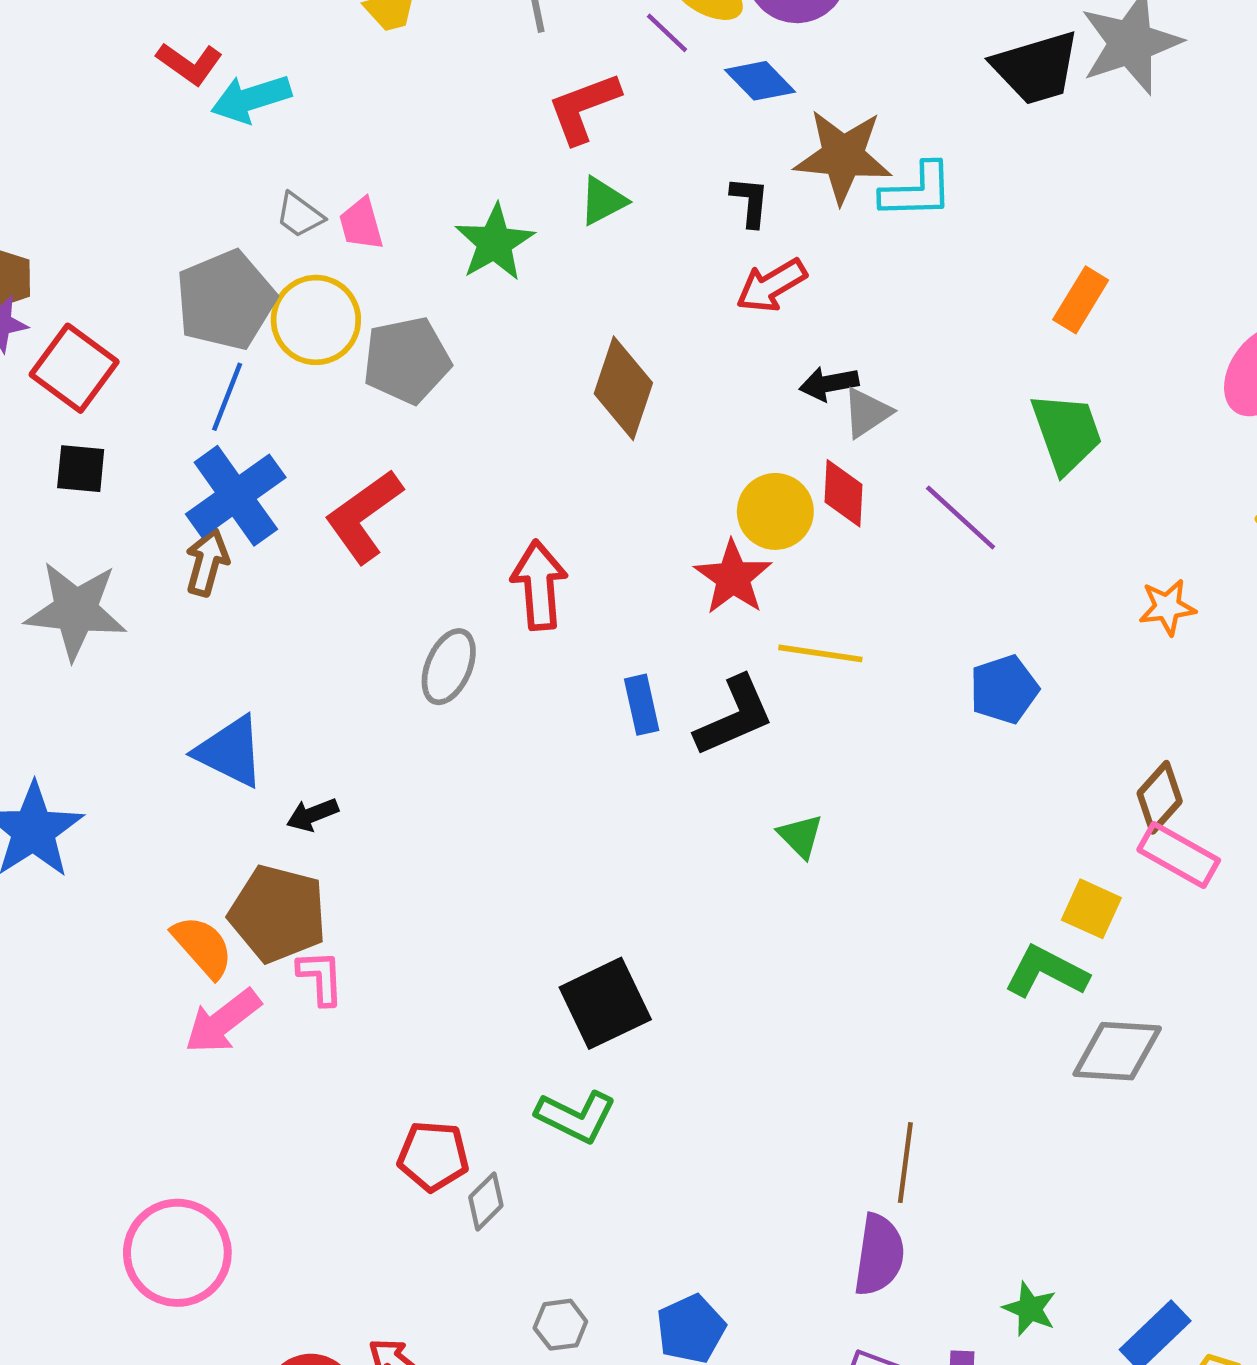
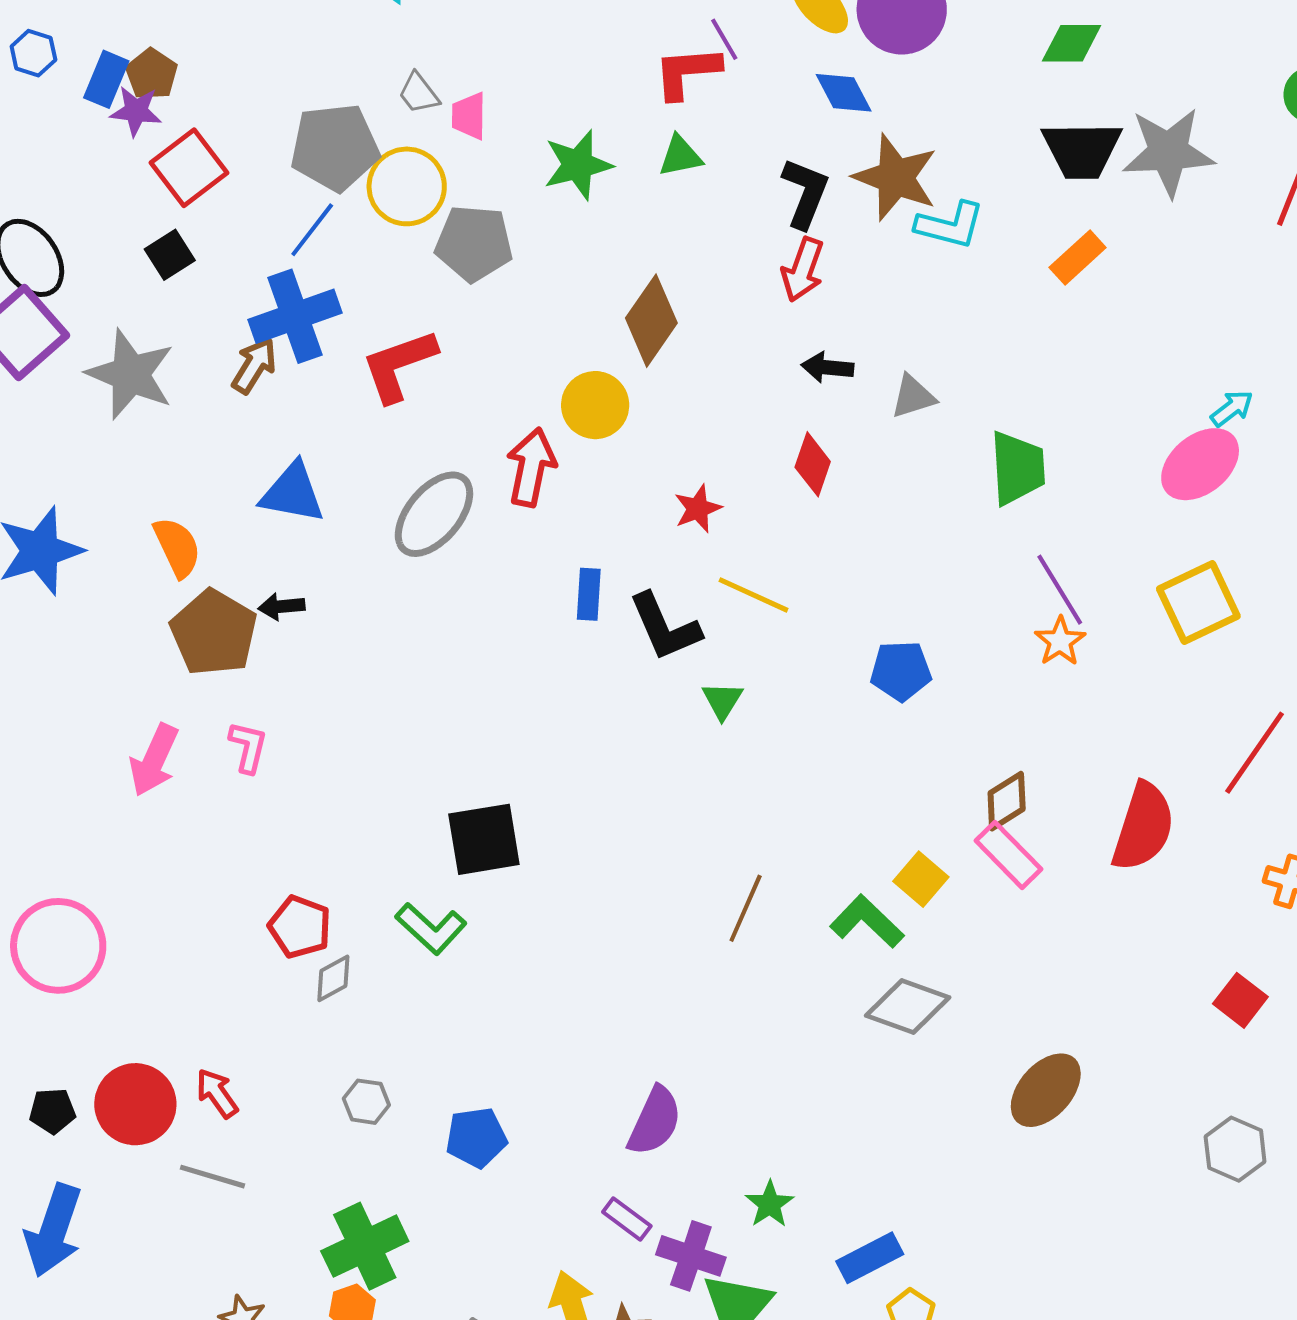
purple line: (667, 33) -> (724, 39), moved
black L-shape: (750, 202) -> (805, 193), size x1.5
red arrow: (771, 285) -> (803, 270), turned -56
orange rectangle: (1081, 300) -> (1078, 258), moved
gray triangle: (867, 413) -> (913, 397), moved
black square: (81, 469) -> (170, 255), turned 36
yellow circle: (775, 511) -> (595, 405), moved
purple line: (961, 517) -> (1060, 590), moved
red star: (733, 577) -> (698, 509), size x0.7
orange star: (1167, 607) -> (1060, 641), turned 30
gray ellipse: (449, 667) -> (434, 514), size x1.4
black L-shape: (734, 716) -> (665, 627), turned 74
blue triangle: (230, 752) -> (293, 493), moved, turned -32
green triangle: (800, 836) -> (722, 700), moved
brown pentagon: (278, 914) -> (214, 633), moved
orange semicircle: (203, 947) -> (177, 547), moved
pink arrow: (223, 1021) -> (154, 760), turned -44
brown line: (905, 1163) -> (746, 908), moved

